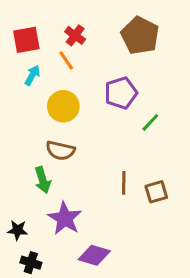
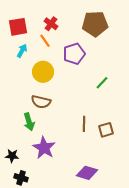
brown pentagon: (140, 35) -> (95, 24), turned -30
purple pentagon: (121, 93) -> (74, 54), moved
purple diamond: (94, 255) -> (87, 173), moved

